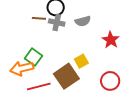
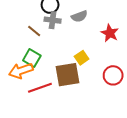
brown line: (39, 18) -> (34, 31), moved, turned 40
brown square: (66, 76) -> (67, 75), turned 30

